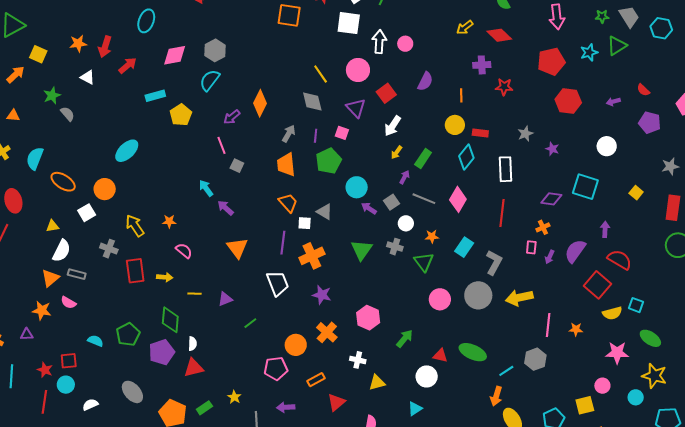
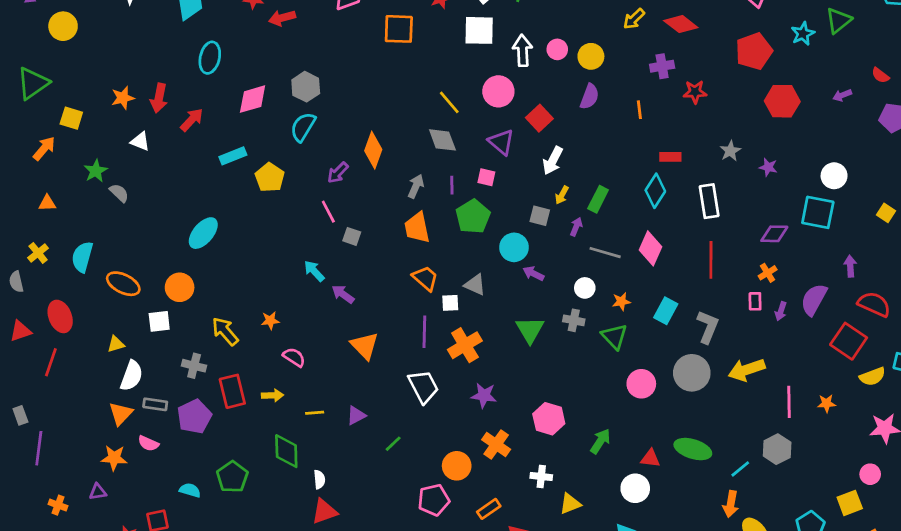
yellow circle: (455, 125) -> (591, 56), moved
white circle: (607, 146) -> (834, 176), moved
gray square: (391, 202) -> (540, 216), moved, turned -35
white square: (87, 213) -> (159, 321), turned 30
purple pentagon: (162, 352) -> (194, 417), moved

